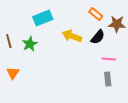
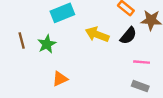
orange triangle: (13, 73) -> (60, 79), moved, turned 32
gray rectangle: (108, 79) -> (140, 86), turned -64

